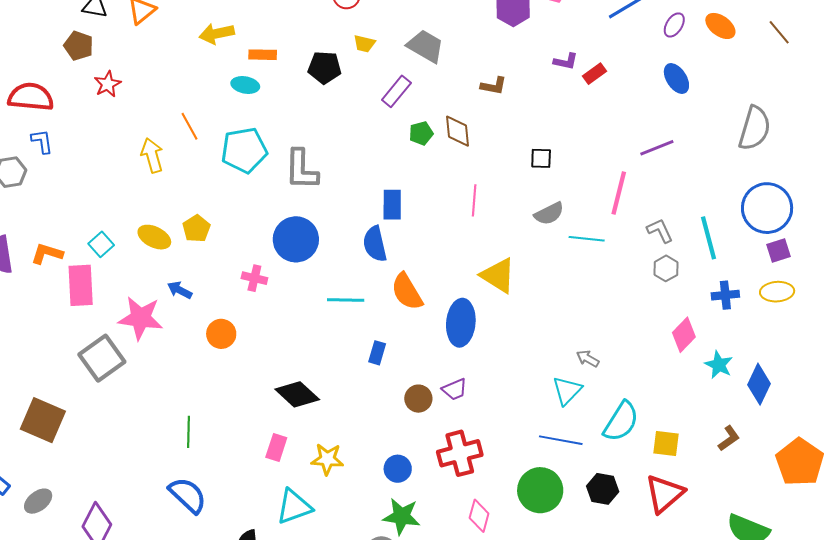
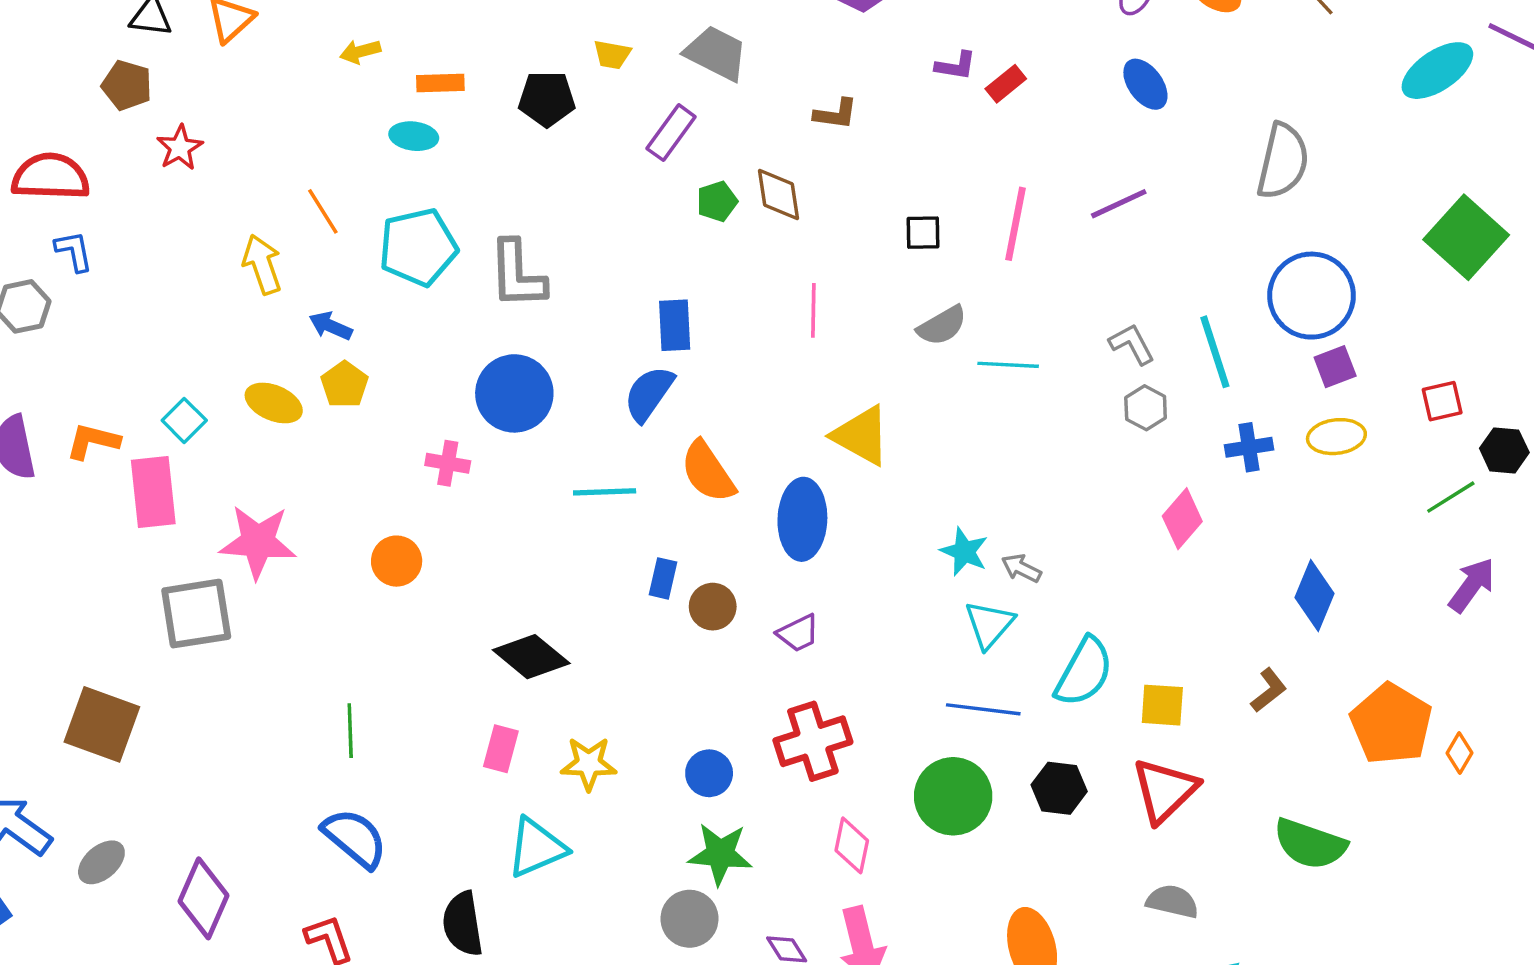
yellow arrow: (217, 34) -> (360, 52), size x0.7
pink line: (619, 193) -> (1015, 224), moved
blue semicircle: (375, 244) -> (649, 394), turned 51
blue arrow: (180, 290) -> (331, 326), moved
gray square: (102, 358) -> (196, 614), turned 30
cyan star: (719, 365) -> (964, 552), moved
brown circle: (418, 399) -> (713, 607), moved

